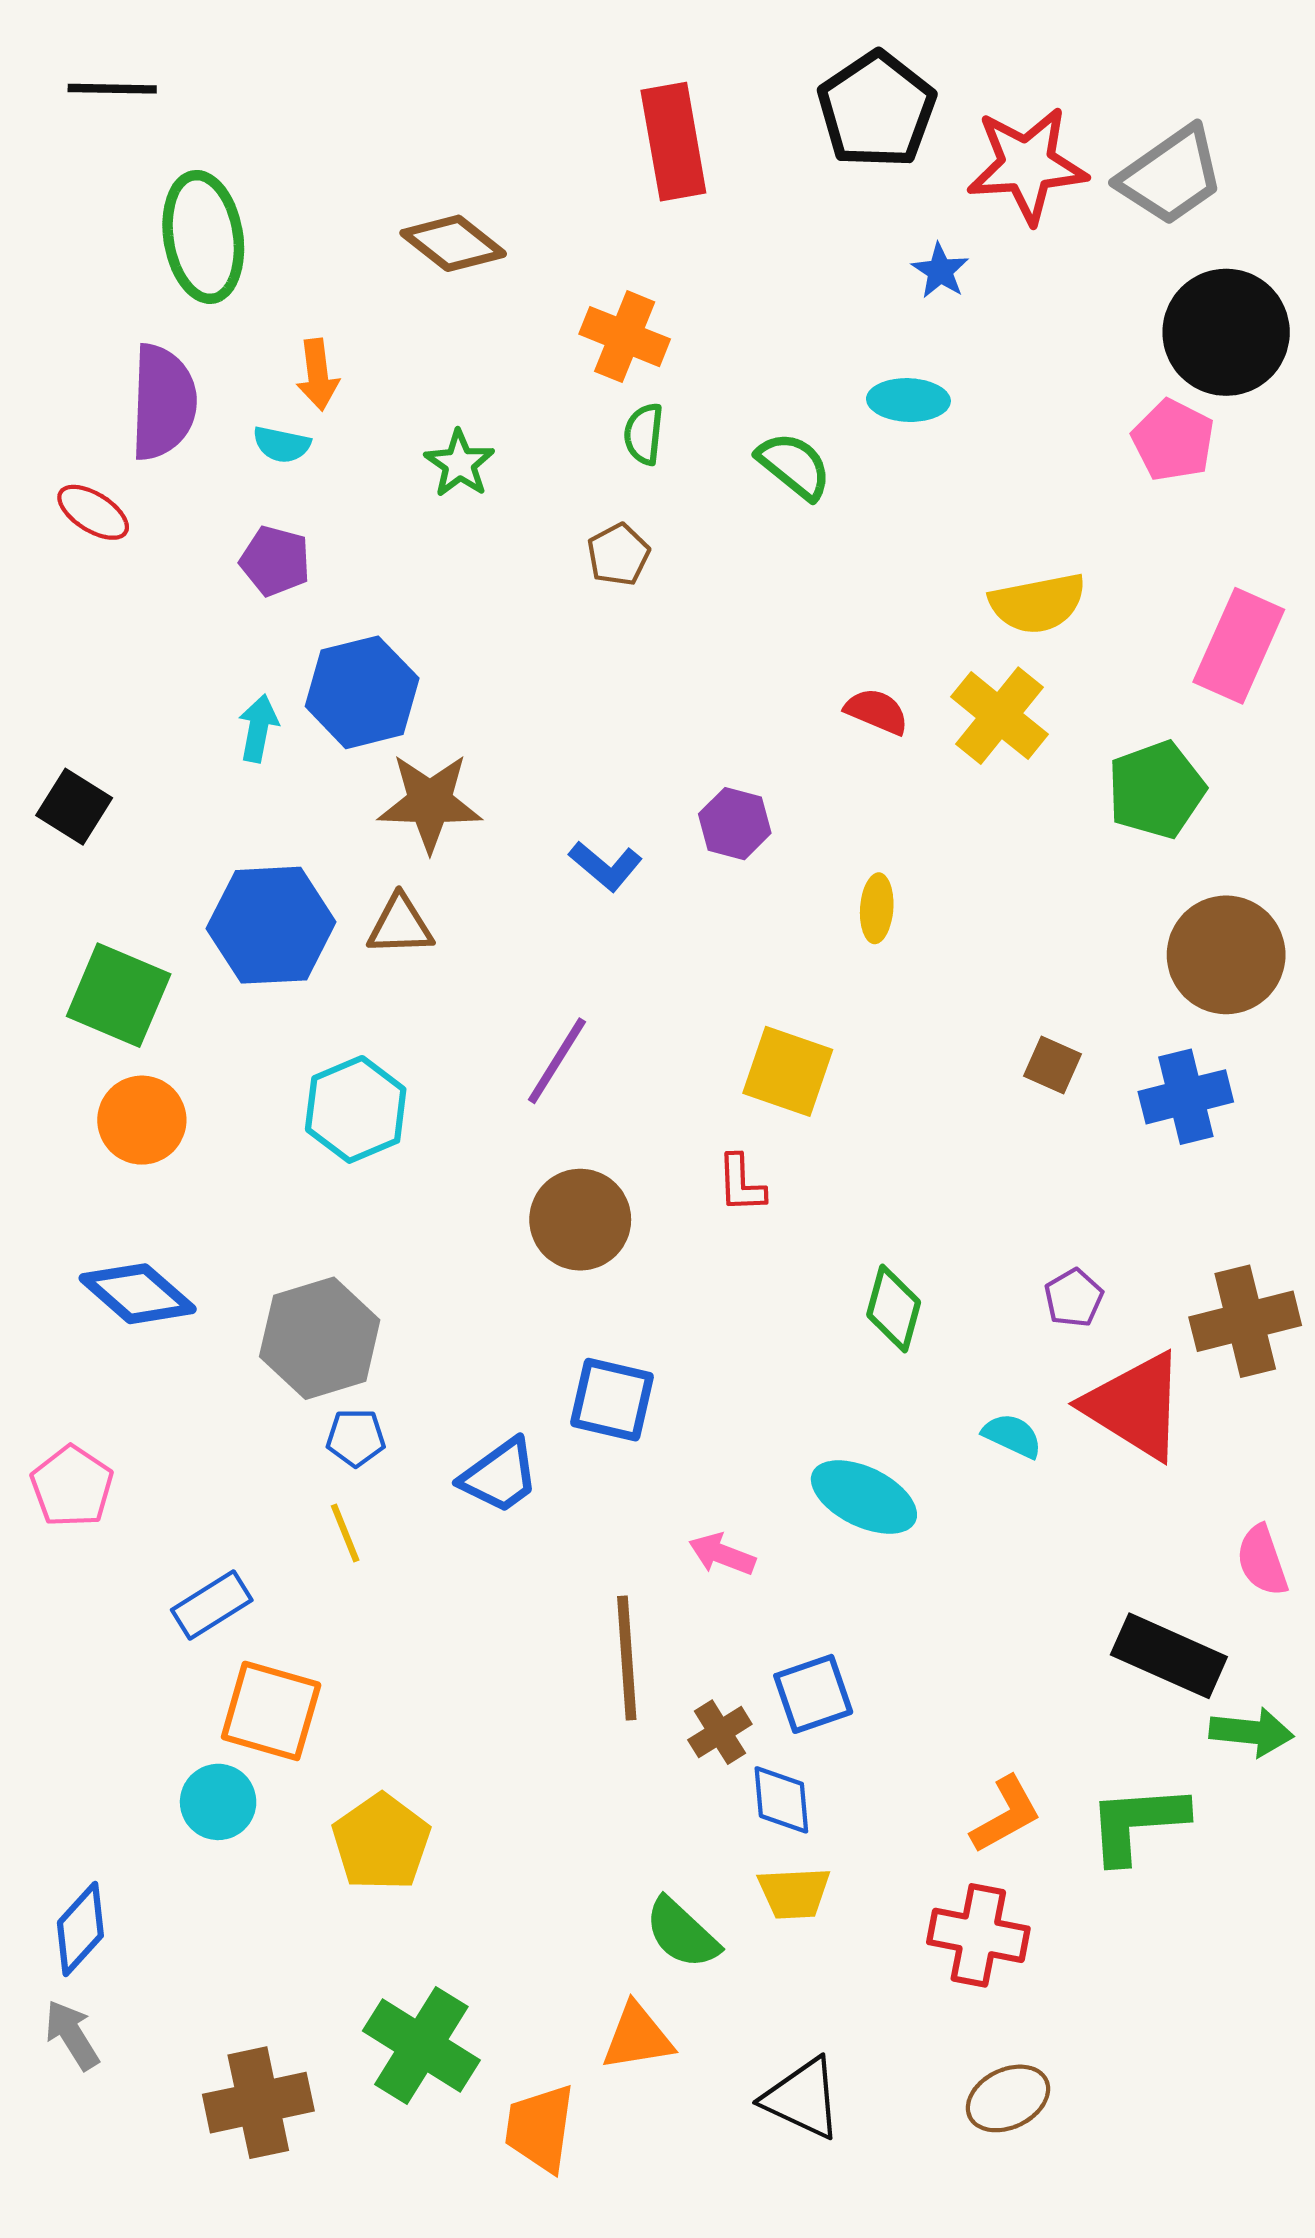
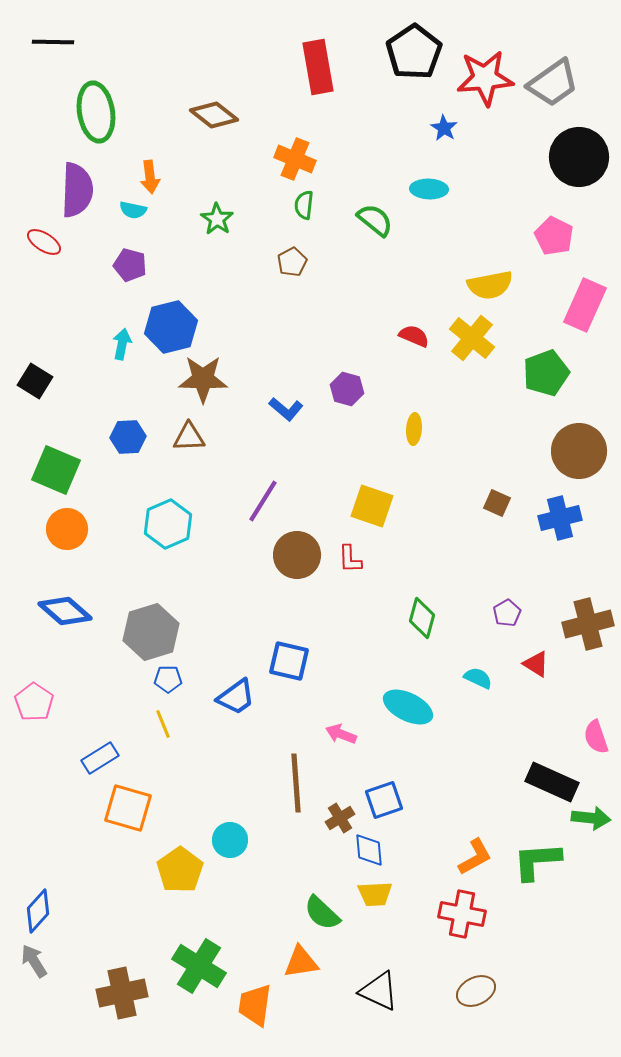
pink pentagon: (1173, 440) -> (554, 236), moved
blue hexagon: (271, 925) -> (128, 437), size x0.6
brown circle: (580, 1220) -> (297, 555), moved
red triangle: (1135, 1406) -> (536, 664), size x0.5
cyan circle: (218, 1802) -> (230, 840), moved

